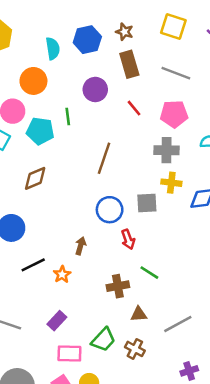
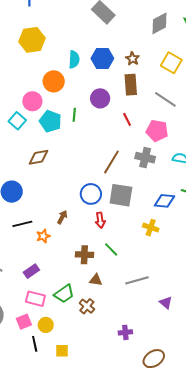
brown line: (104, 158) -> (111, 162), moved
yellow cross: (171, 183) -> (151, 228), moved
gray square: (147, 203) -> (121, 195), size x1.4
gray line: (178, 324) -> (137, 280), moved

